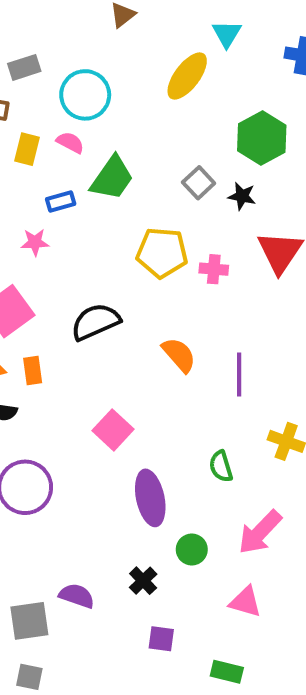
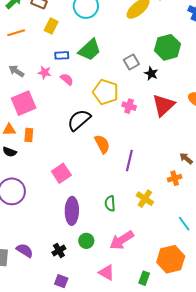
pink semicircle: (70, 142) -> (67, 79), moved
black semicircle: (95, 322) -> (79, 120), moved, turned -30

